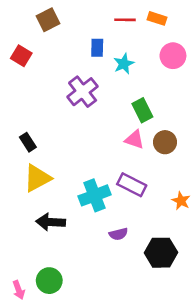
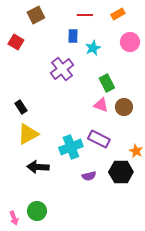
orange rectangle: (157, 18) -> (118, 14), turned -48
red line: (125, 20) -> (85, 15), moved
black hexagon: (161, 253) -> (121, 172), moved

